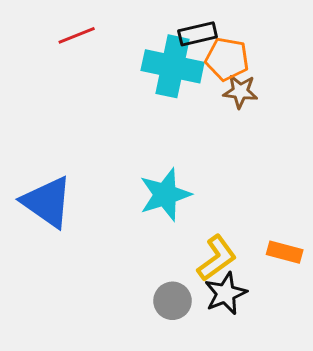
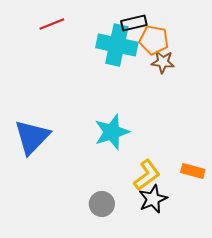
blue triangle: (47, 202) -> (32, 137), turned 39
gray circle: (173, 301) -> (102, 204), moved

